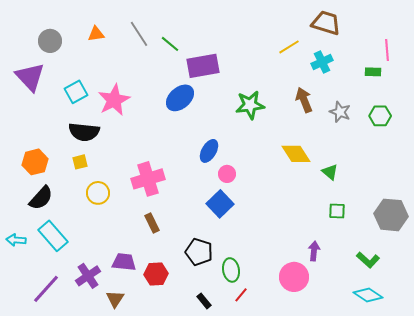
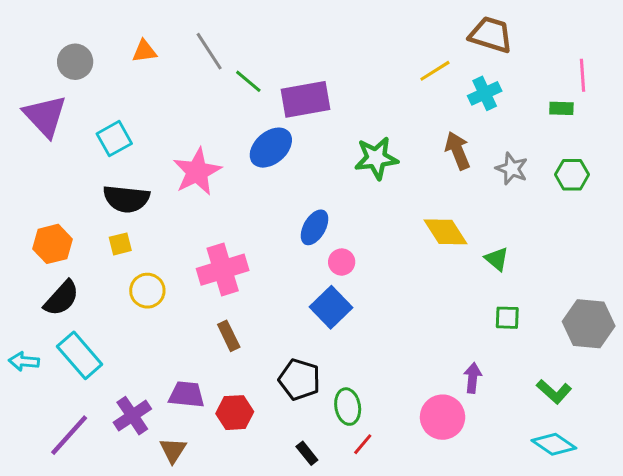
green line: (170, 44) -> (248, 81), moved
pink star: (114, 100) -> (197, 172), moved

